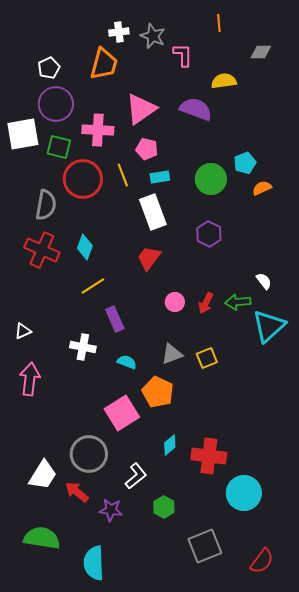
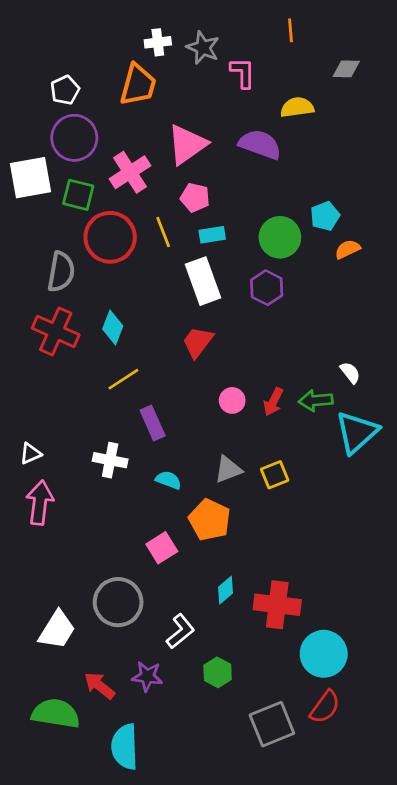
pink cross: (98, 130) -> (130, 172), turned -36
purple hexagon: (209, 234) -> (267, 288), moved
white triangle: (23, 331) -> (31, 454), moved
pink square: (122, 413) -> (162, 548), size x0.7
red arrow: (77, 492) -> (99, 686), moved
red semicircle: (262, 561) -> (325, 707), moved

